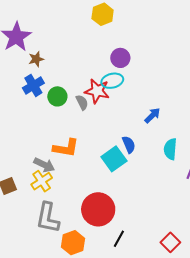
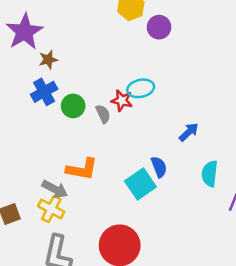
purple circle: (120, 58) -> (159, 27), moved
red star: (97, 91) -> (122, 101), size x0.7
yellow cross: (42, 181) -> (51, 209), turned -30

